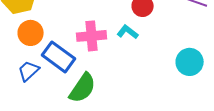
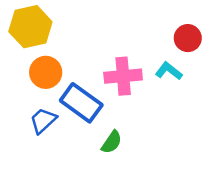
green semicircle: (83, 88) -> (112, 142), size x0.6

